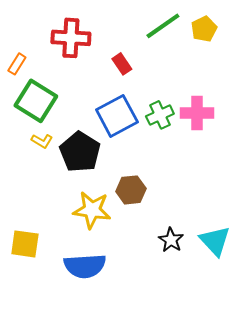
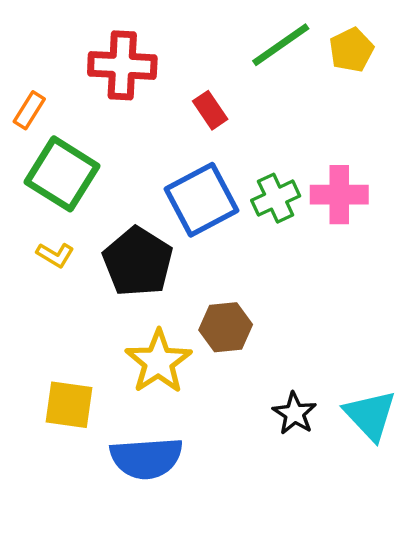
yellow L-shape: (42, 141) -> (55, 255), moved
yellow star: (92, 210) -> (158, 362), turned 30
yellow square: (25, 244) -> (69, 405), moved

